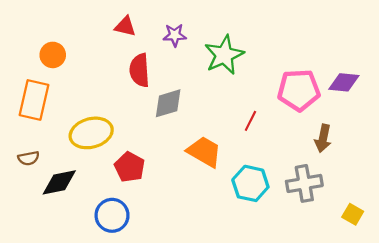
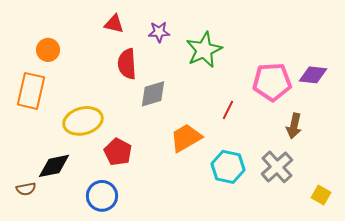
orange trapezoid: (204, 152) -> (186, 138), turned -60
brown semicircle: (29, 158) -> (26, 189), moved
gray cross: (304, 183) -> (277, 167), turned -32

